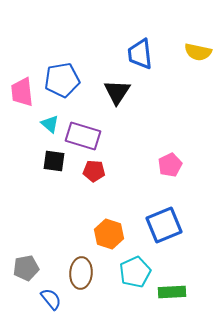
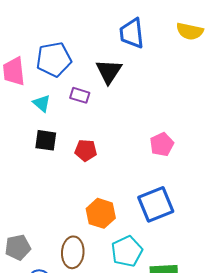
purple rectangle: (83, 136) -> (80, 95), moved, size x0.6

